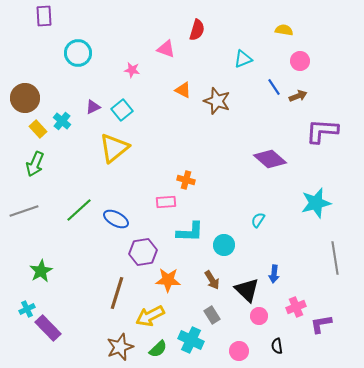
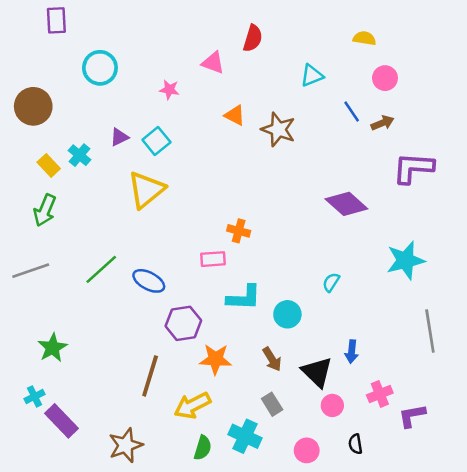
brown circle: (25, 98) -> (33, 106), moved
brown star: (120, 347) -> (126, 445), moved
green semicircle: (158, 349) -> (203, 448), turned -30

